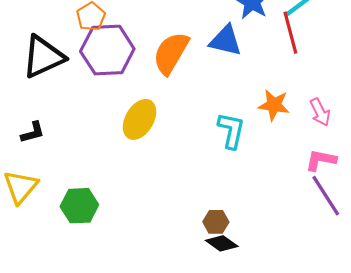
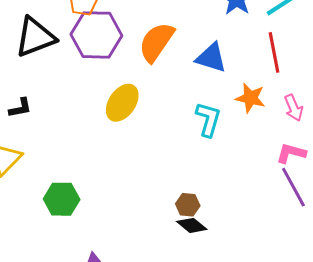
red line: (290, 33) -> (274, 52), moved
blue triangle: (225, 41) -> (211, 58), moved
green hexagon: (79, 206) -> (62, 199), moved

